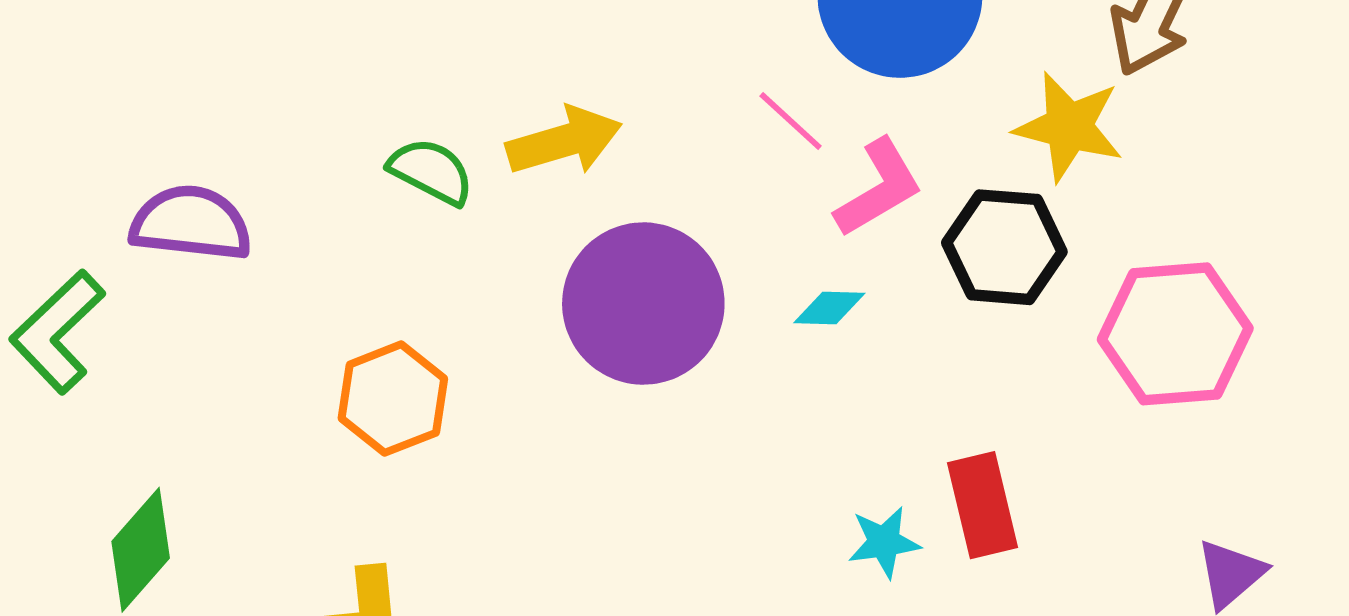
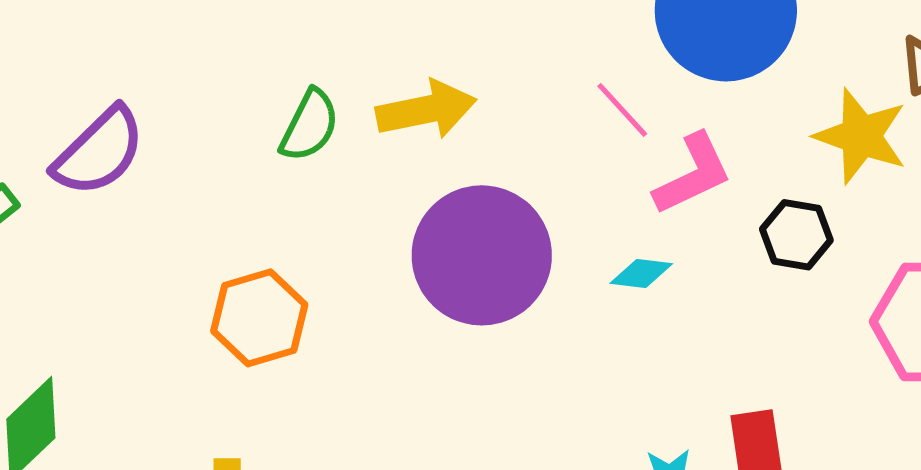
green semicircle: (431, 171) -> (310, 126), turned 84
purple semicircle: (191, 223) -> (99, 152), turned 124
black hexagon: (1004, 247) -> (796, 235), size x0.7

